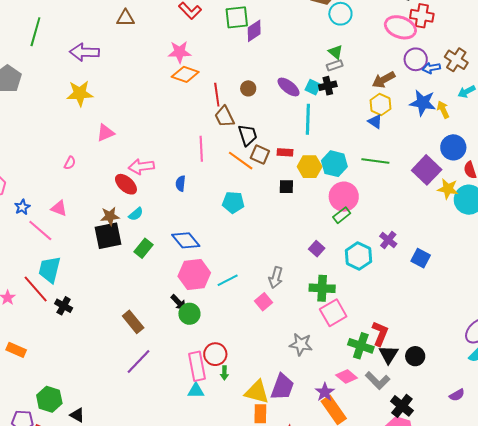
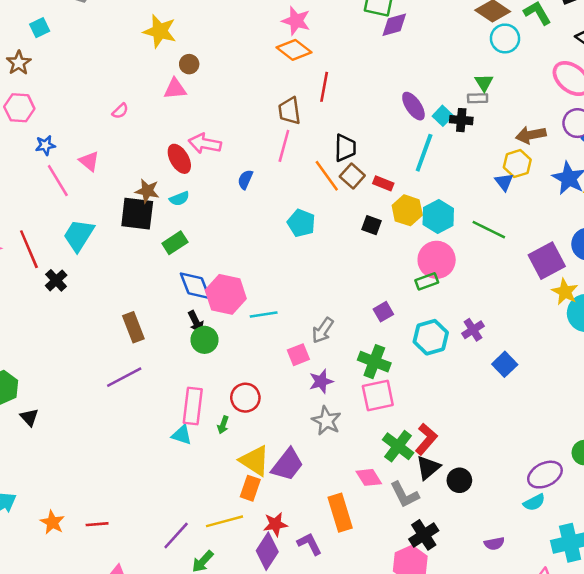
brown circle: (248, 88) -> (189, 64), moved
brown trapezoid: (224, 117) -> (290, 111), moved
blue diamond: (186, 240) -> (195, 286), moved
cyan trapezoid: (50, 270) -> (79, 235), moved
red circle: (215, 354) -> (245, 398), moved
purple star: (325, 392) -> (321, 381), moved

